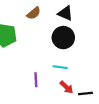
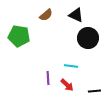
black circle: (63, 38) -> (88, 38), moved
red arrow: (66, 87) -> (67, 85), moved

